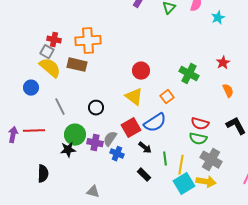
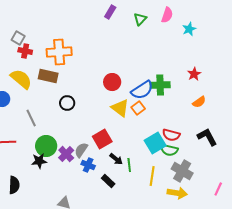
gray square: (47, 52) -> (18, 38), moved
green cross: (189, 74) -> (160, 85), turned -30
orange semicircle: (228, 91) -> (199, 102), turned 80
yellow triangle: (134, 97) -> (120, 108), moved
black circle: (96, 108) -> (67, 103), moved
blue semicircle: (155, 123) -> (142, 90), moved
purple cross: (95, 143) -> (66, 154), turned 35
green line: (165, 159) -> (129, 165), moved
black rectangle: (144, 175) -> (108, 181), moved
cyan square: (184, 184) -> (155, 143), moved

